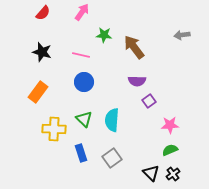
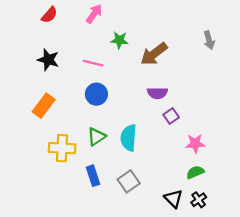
gray arrow: (182, 35) -> (209, 40), turned -98
brown arrow: (134, 47) -> (154, 54), turned -90
green triangle: (84, 119) -> (96, 137), turned 42

